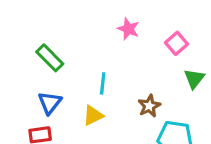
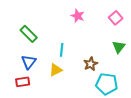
pink square: (177, 43) -> (116, 18), moved

